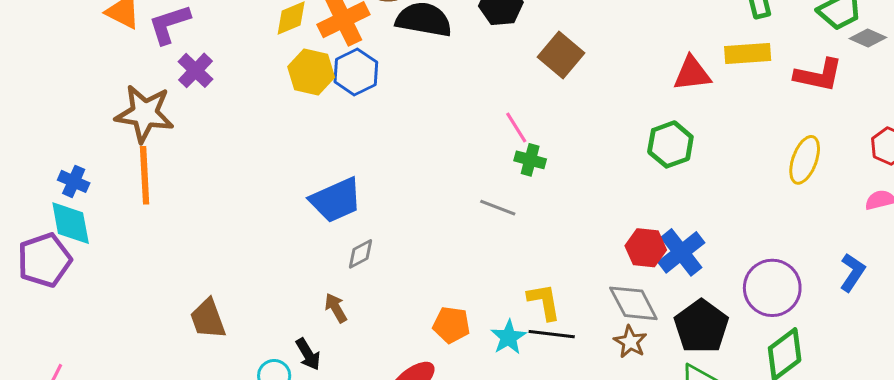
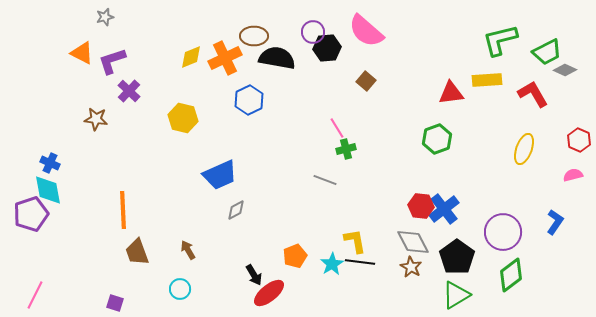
brown square: (561, 55) -> (366, 81), size x0.7
yellow hexagon: (311, 72) -> (183, 118), moved
blue hexagon: (356, 72) -> (249, 100), moved
red L-shape: (818, 75) -> (533, 94), turned -132
brown star: (145, 114) -> (96, 119), size x0.6
green cross: (530, 160) -> (346, 149), turned -30
orange line: (145, 175) -> (123, 210), moved
brown arrow: (336, 308) -> (188, 250), moved
orange pentagon: (451, 325) -> (295, 256), turned -30
black arrow: (308, 354) -> (254, 275), moved

